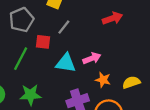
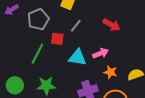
red arrow: (112, 18) -> (111, 25), moved, turned 48

